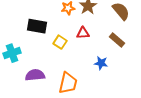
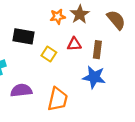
brown rectangle: (117, 40) -> (97, 50), moved, turned 56
blue star: (101, 63) -> (94, 77), size x1.5

